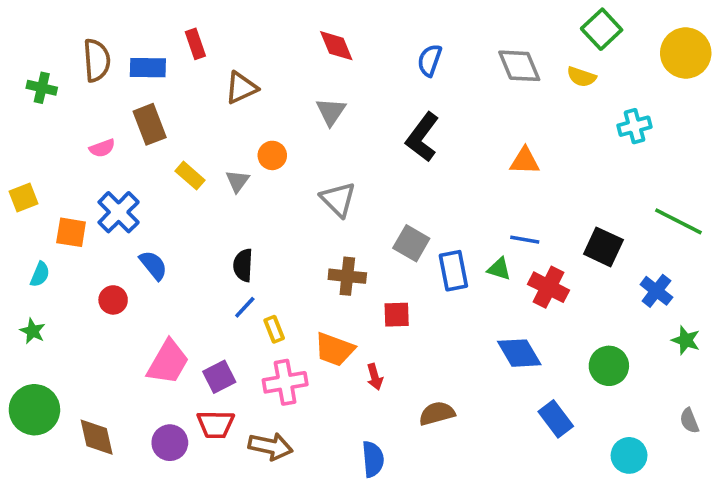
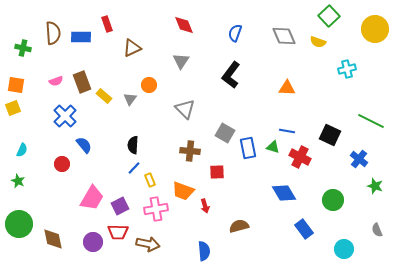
brown rectangle: (150, 124) -> (82, 82), moved
orange square: (71, 232) -> (16, 85), moved

